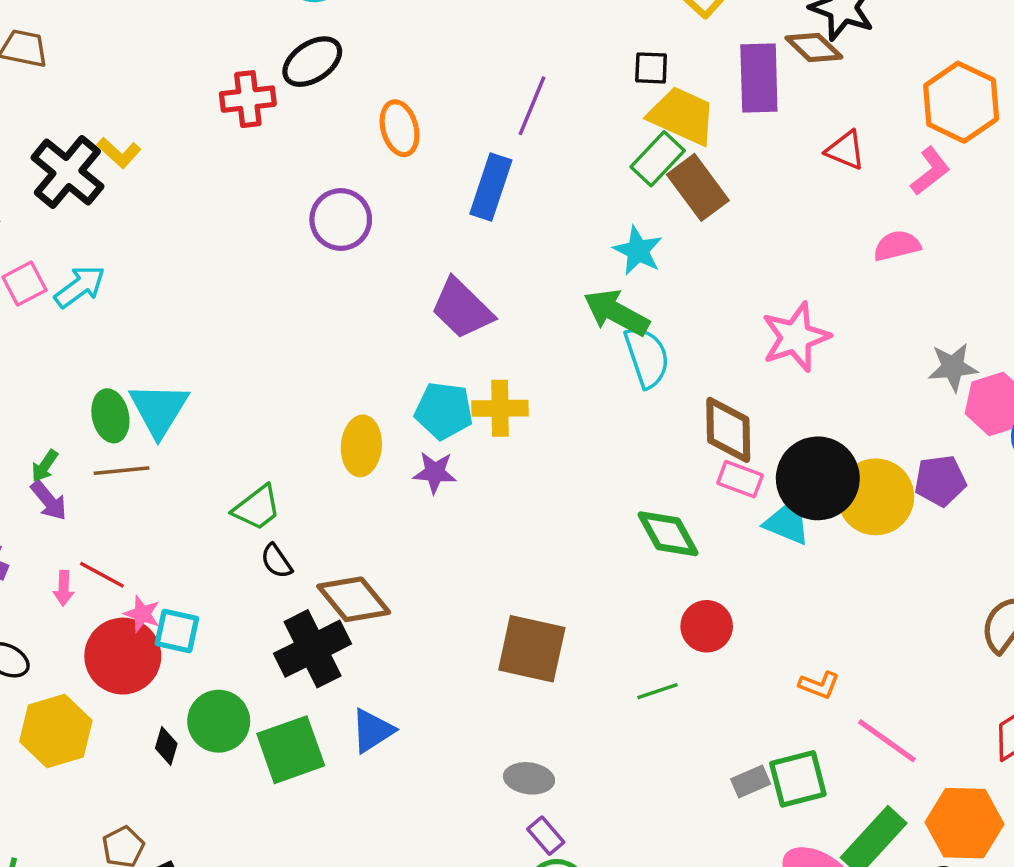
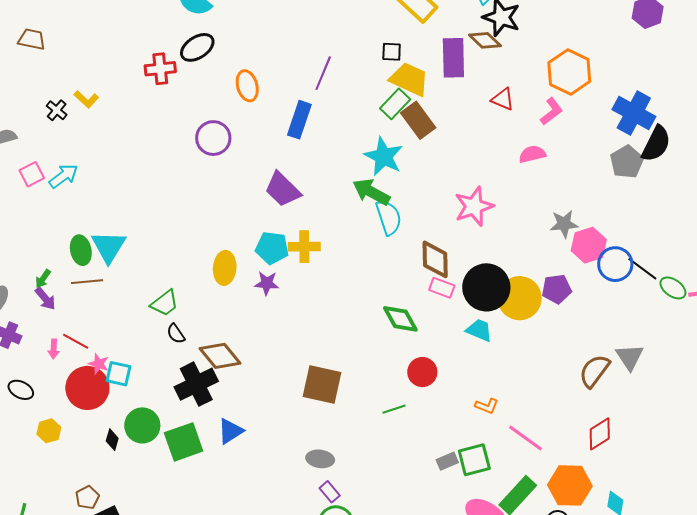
black cross: (67, 172) -> (57, 110), size x0.5
cyan star: (638, 251) -> (384, 156), size x1.4
cyan trapezoid: (787, 524) -> (479, 330), moved
yellow hexagon: (56, 731) -> (49, 431), size x0.6

